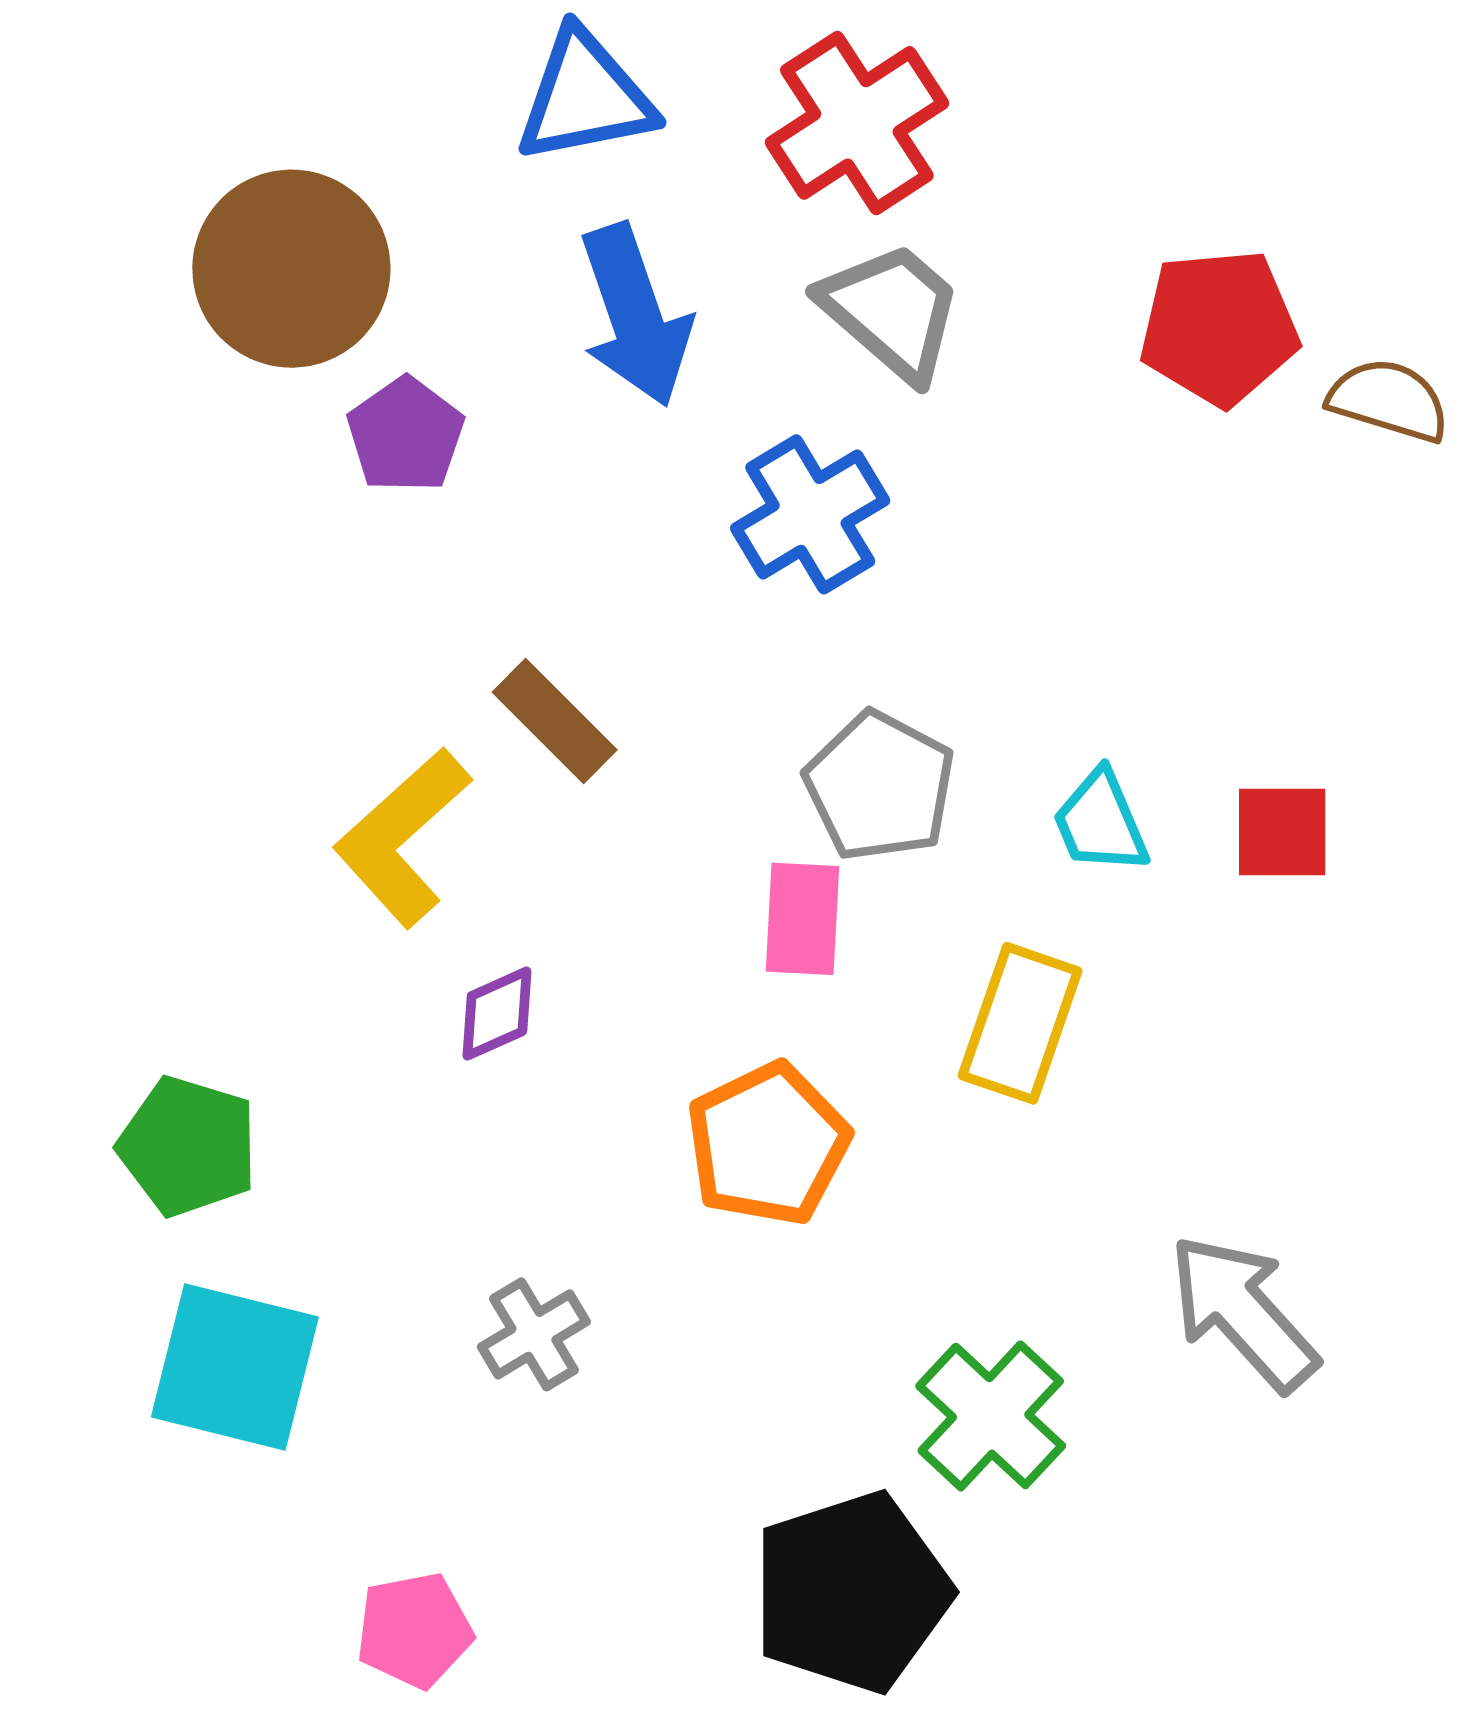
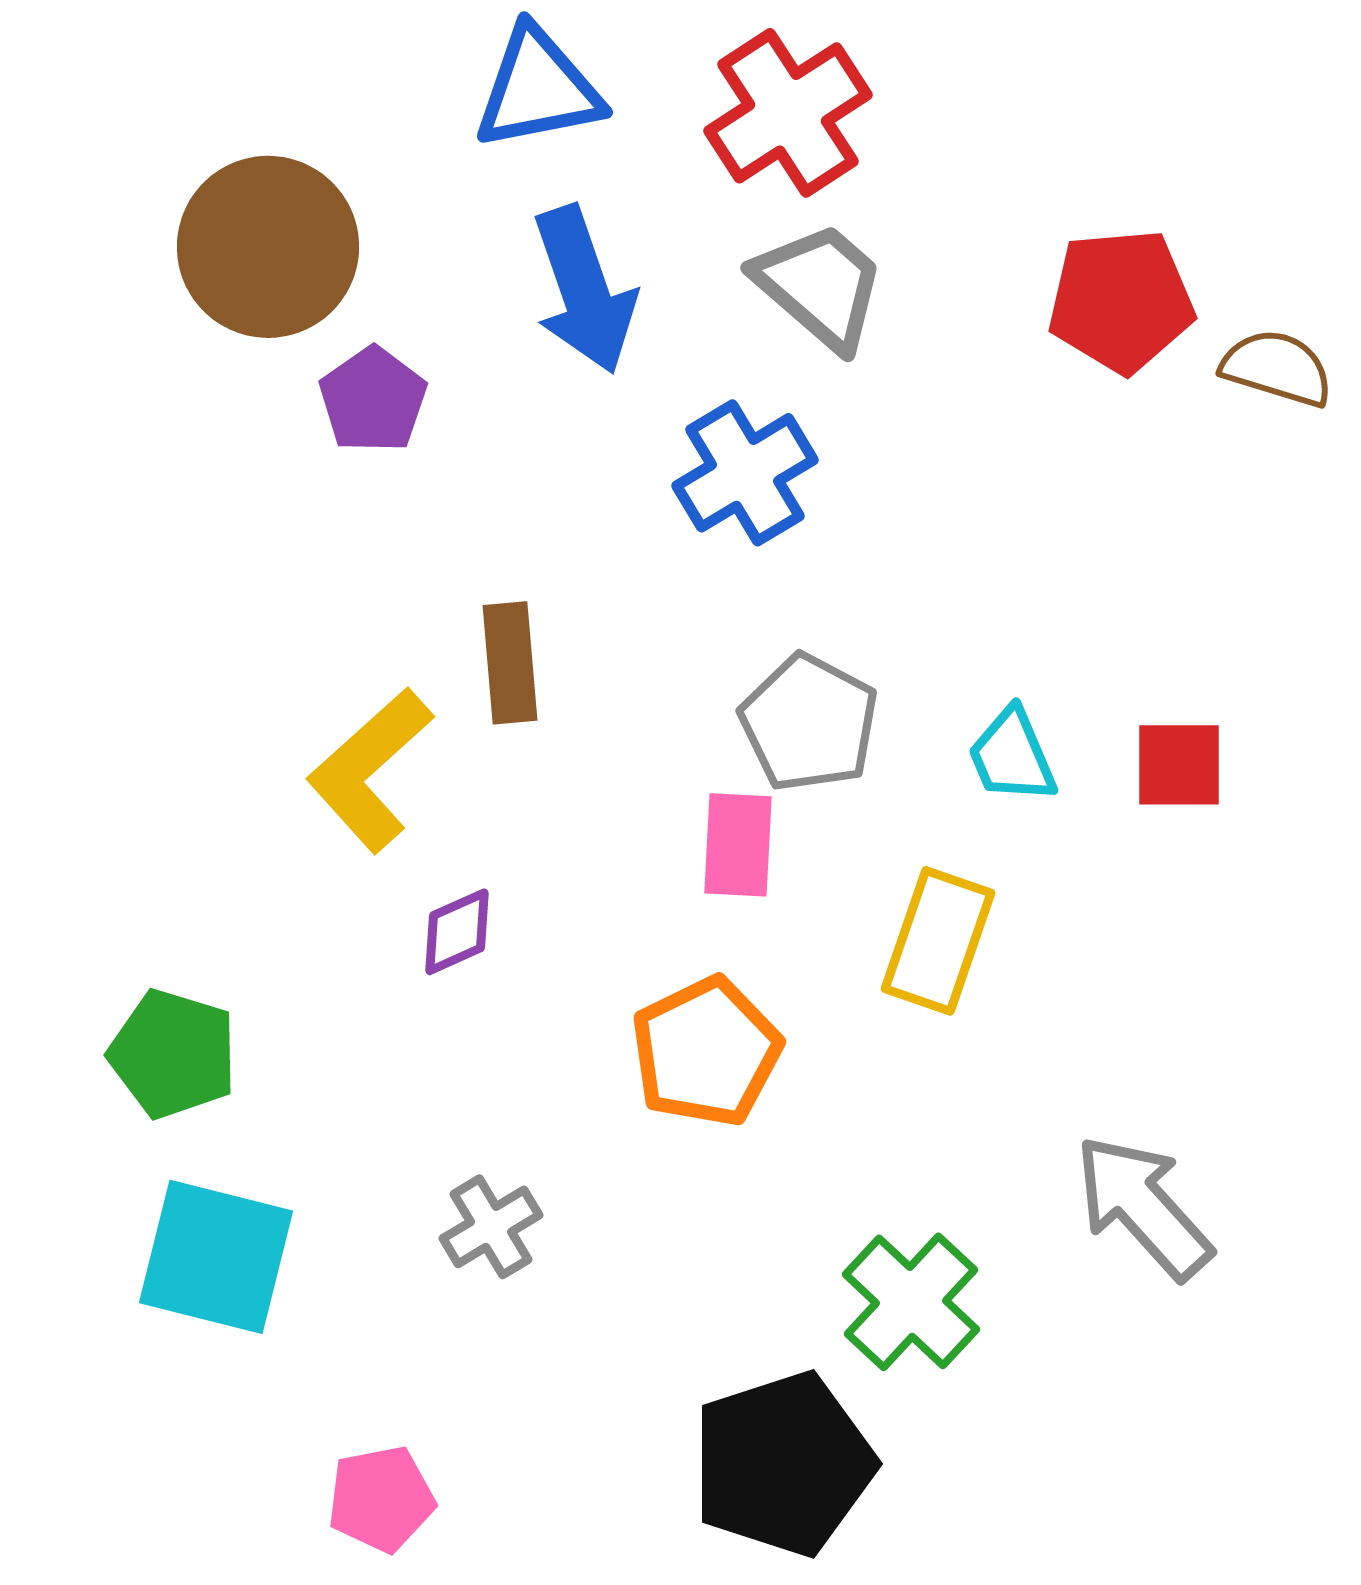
brown rectangle: (555, 721) -> (510, 663), turned 40

